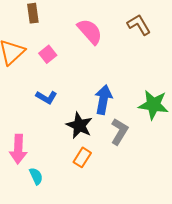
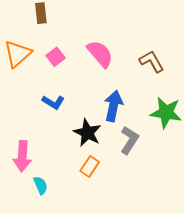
brown L-shape: (139, 25) -> (152, 61), moved
pink semicircle: (90, 31) -> (100, 54), moved

